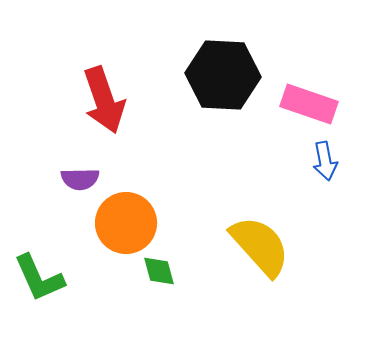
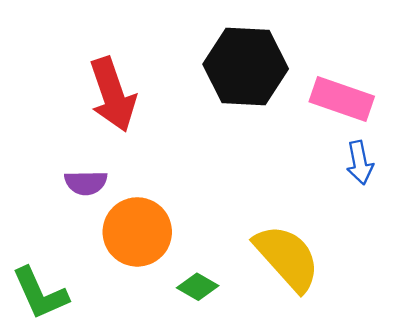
green diamond: (159, 271) -> (198, 287), moved, turned -45

